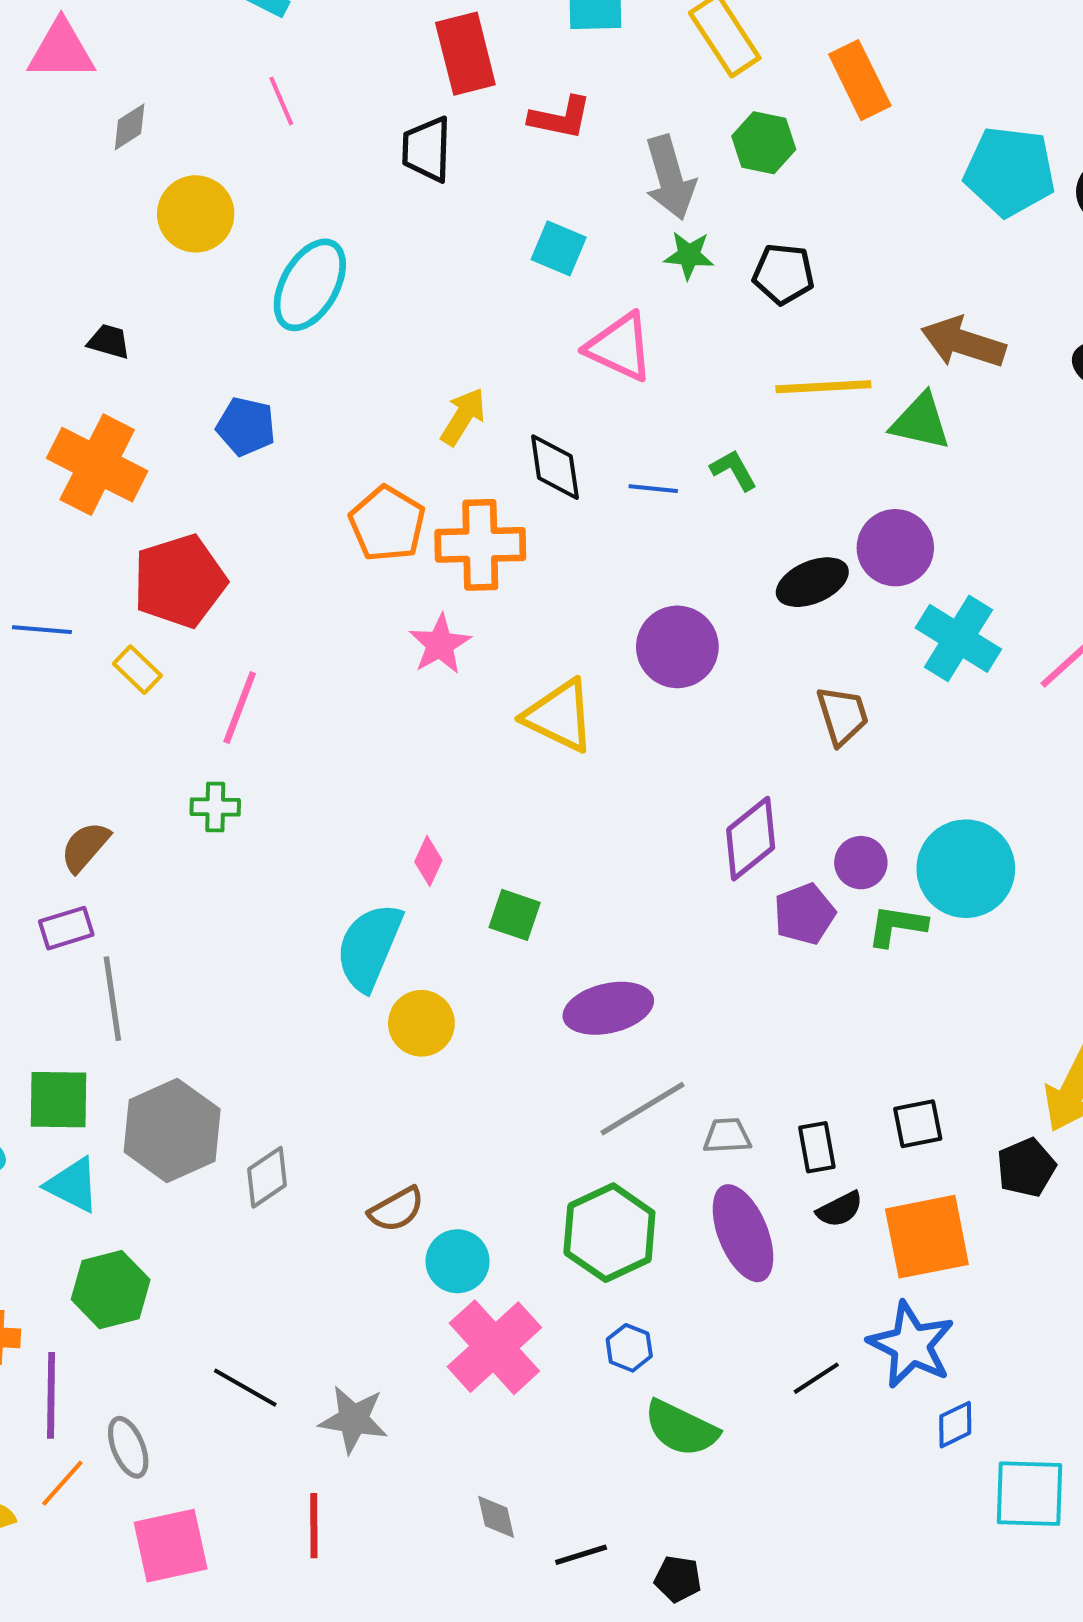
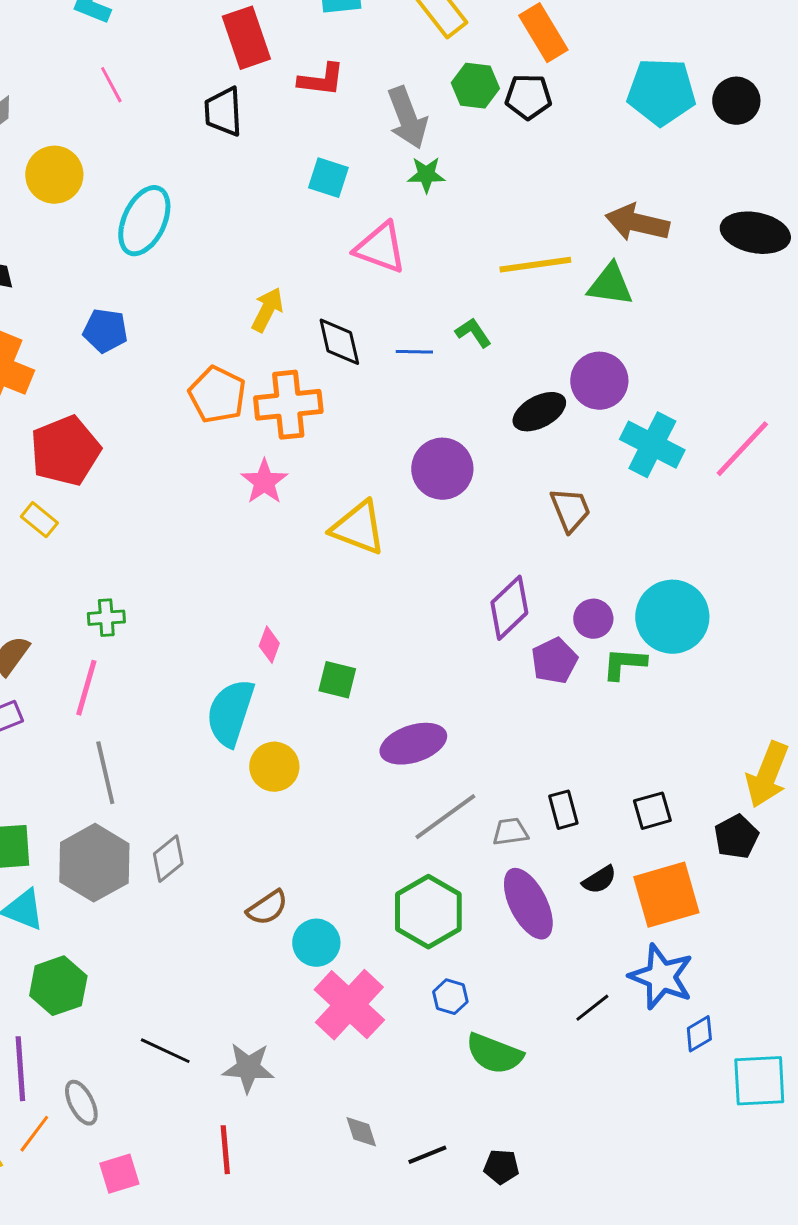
black pentagon: (783, 274) -> (528, 97), moved
pink line: (240, 708) -> (86, 688), moved
gray line: (112, 999) -> (105, 773), moved
black rectangle: (817, 1147) -> (563, 810), moved
gray diamond: (267, 1177) -> (168, 859), moved
pink square: (171, 1546) -> (119, 1174), size x0.7

